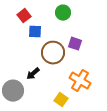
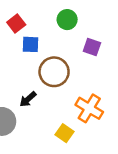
purple square: (75, 44) -> (92, 47), moved

